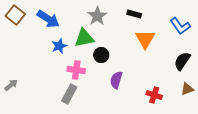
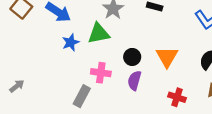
orange triangle: (145, 39) -> (167, 57), moved
black circle: (101, 55) -> (132, 57), moved
pink cross: (76, 70) -> (101, 73), moved

